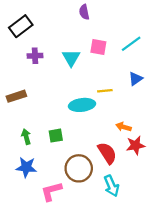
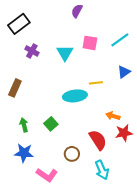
purple semicircle: (84, 12) -> (77, 11), turned 40
purple cross: (35, 56) -> (32, 51), turned 32
brown rectangle: (16, 96) -> (15, 88), turned -48
green square: (56, 136) -> (51, 124), turned -32
brown circle: (79, 168) -> (72, 154), size x0.6
pink L-shape: (51, 191) -> (47, 175), turned -130

